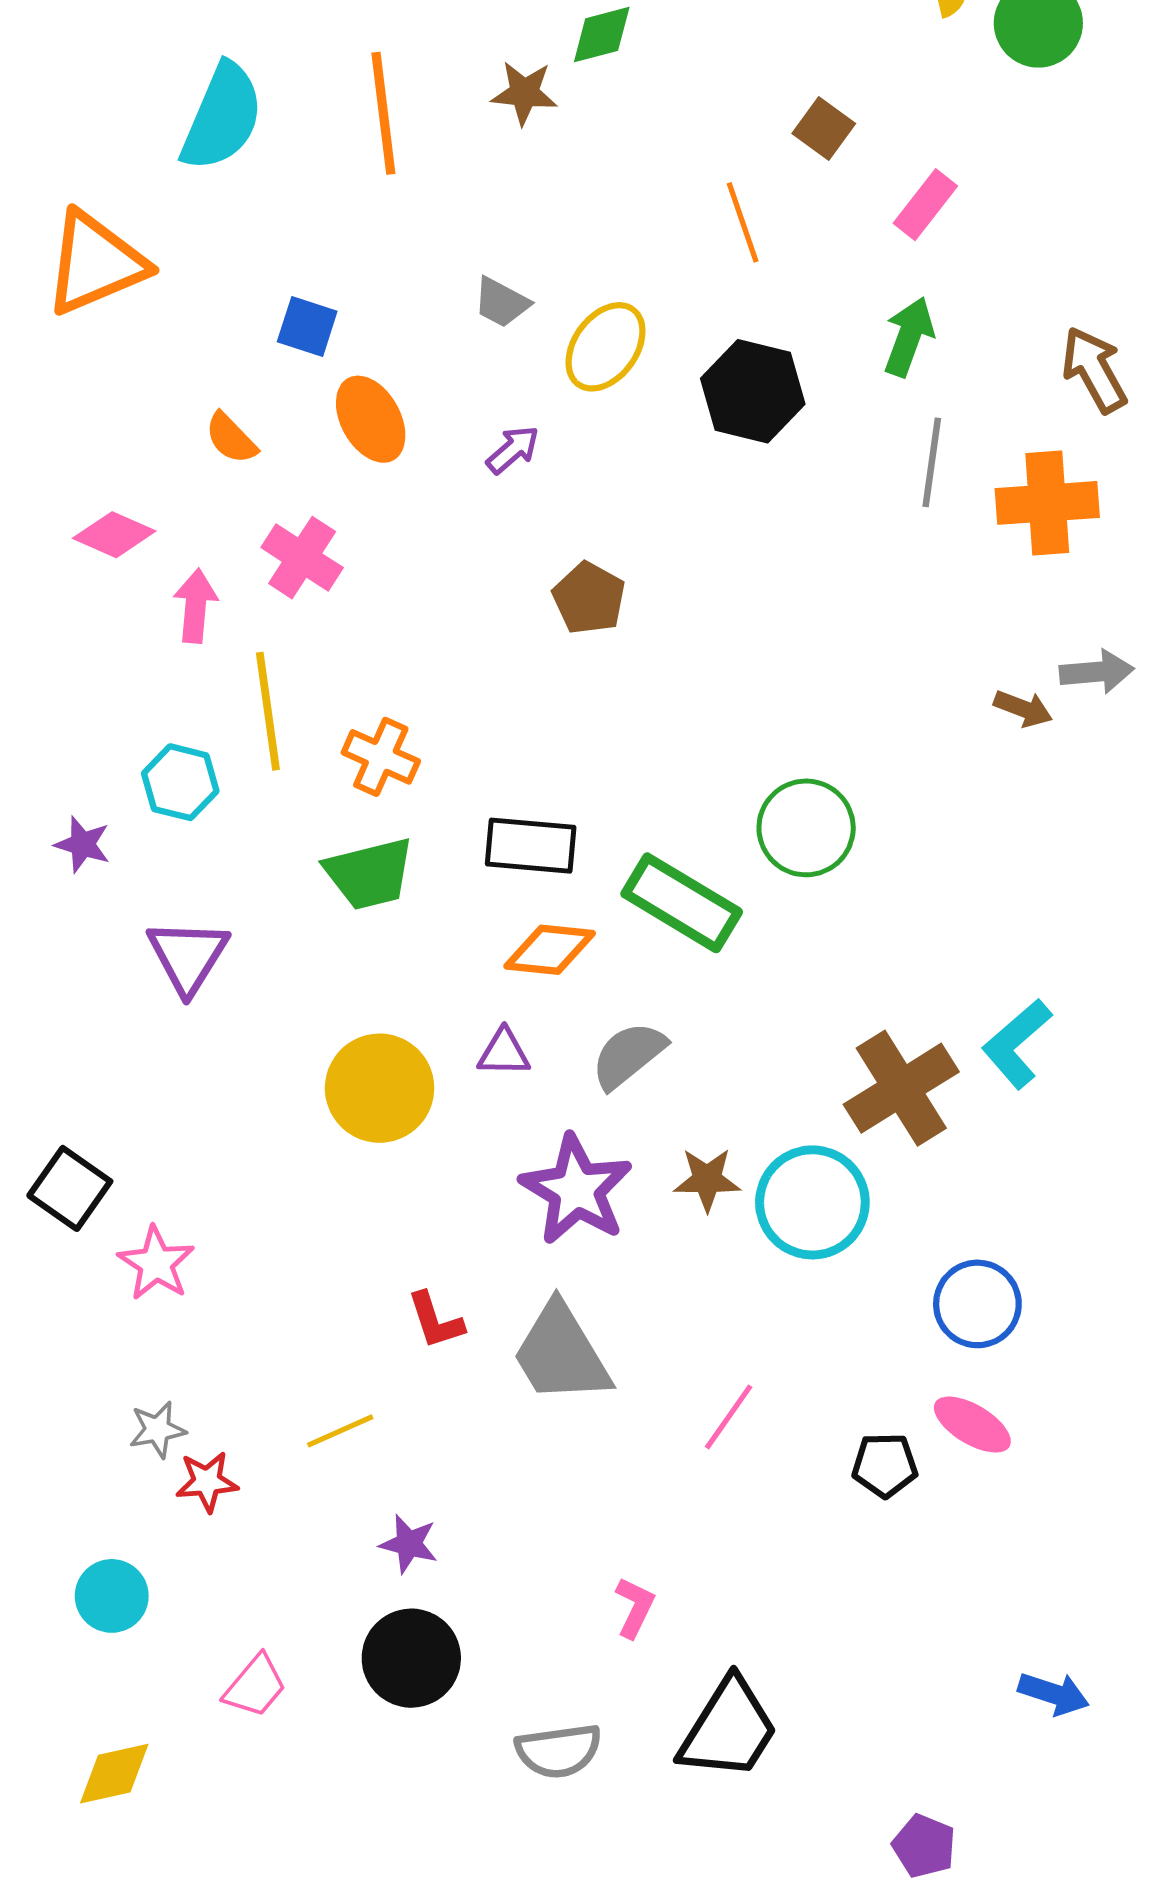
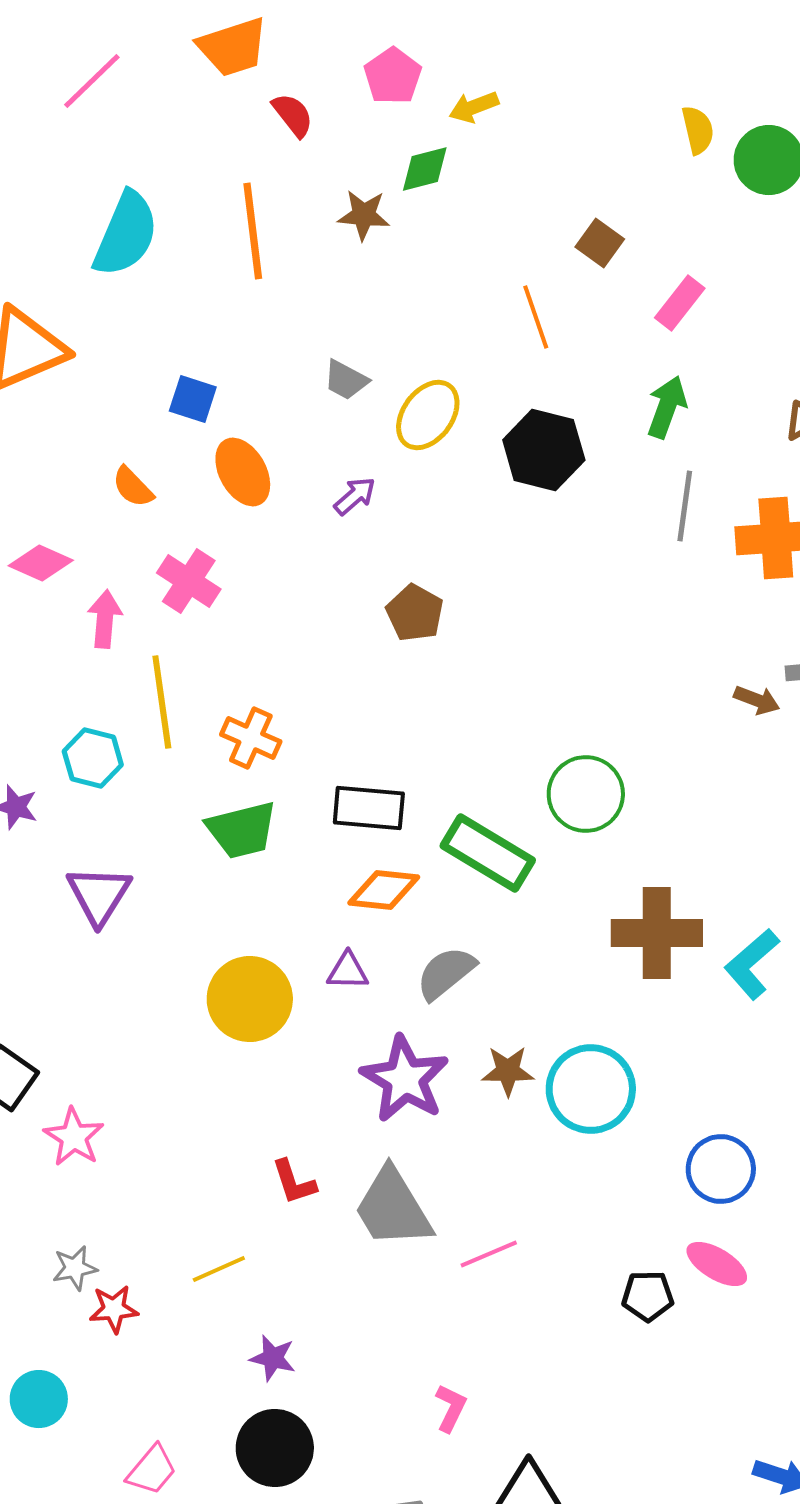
brown cross: (901, 1088) -> (657, 933), moved, turned 32
pink line: (729, 1417) -> (489, 1254), moved, turned 32

